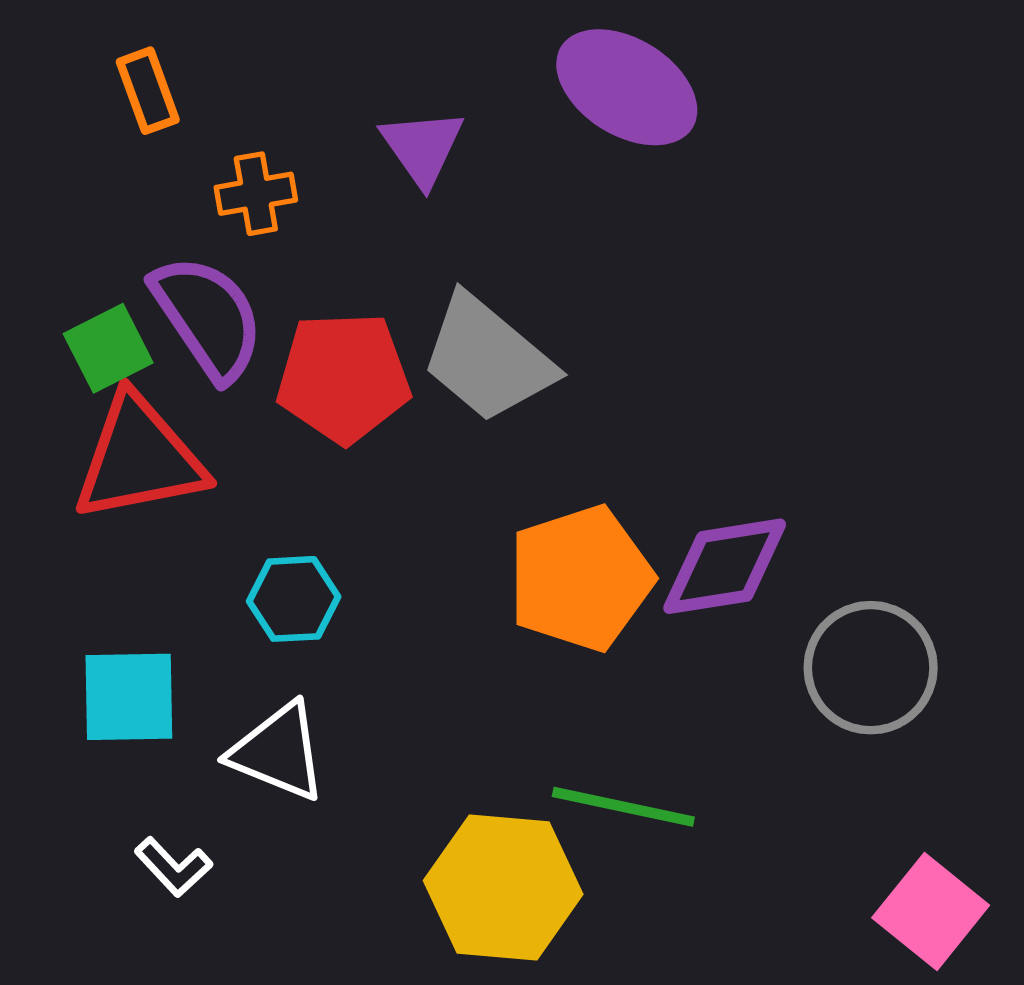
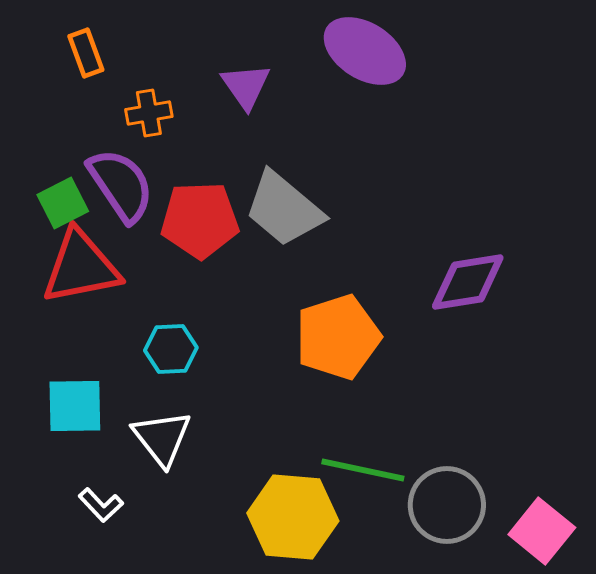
purple diamond: (725, 566) -> (468, 282), moved
gray circle: (871, 668) -> (447, 505), moved
white triangle: (278, 752) -> (162, 438), turned 30

